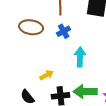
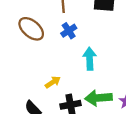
brown ellipse: (31, 27) -> (31, 29), turned 35

